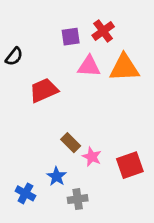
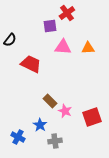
red cross: (103, 31) -> (67, 13), moved
orange triangle: (124, 68) -> (88, 48), size x0.6
red trapezoid: (44, 90) -> (31, 64), turned 50

